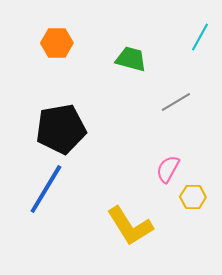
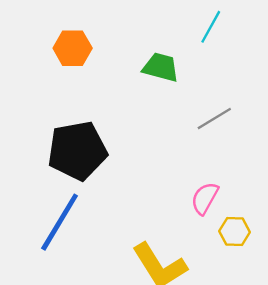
cyan line: (200, 37) -> (211, 27), moved

